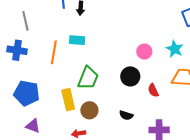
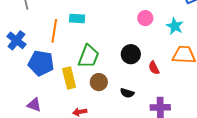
blue cross: (17, 50) -> (16, 40), moved, turned 30
pink circle: (144, 52) -> (145, 18), moved
blue pentagon: (27, 93) -> (41, 63), moved
brown circle: (89, 110) -> (99, 82), moved

